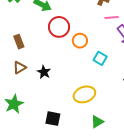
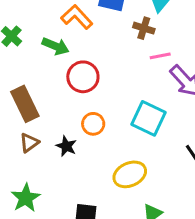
orange circle: (80, 41) -> (93, 124), moved
brown rectangle: (19, 42) -> (25, 104), size x1.6
cyan square: (100, 58) -> (149, 118), size x1.6

